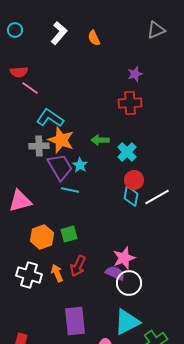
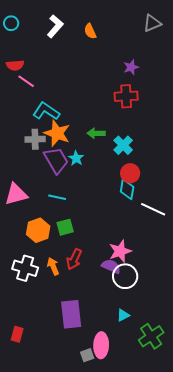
cyan line: (70, 190) -> (57, 197), moved
white line: (157, 197) -> (153, 209), moved, turned 55
cyan triangle: (127, 322) -> (123, 315), size x0.5

